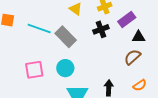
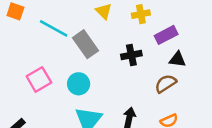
black cross: (101, 29) -> (131, 55), moved
pink square: (34, 70) -> (39, 79), turned -30

